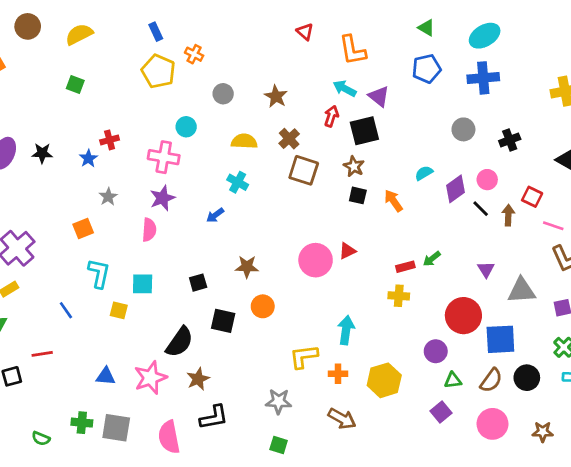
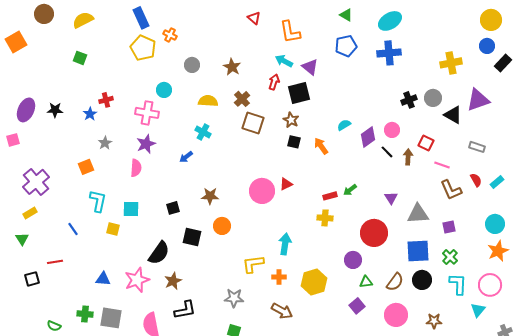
blue rectangle: (156, 32) -> (141, 18), size x1.5
gray circle: (463, 129) -> (433, 98), moved
blue square: (500, 339) -> (418, 251), moved

